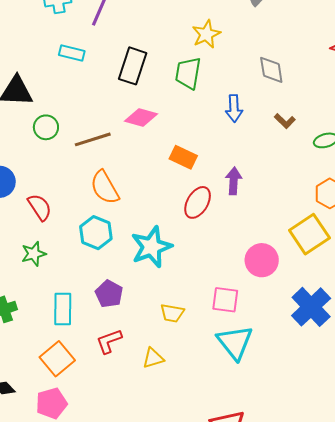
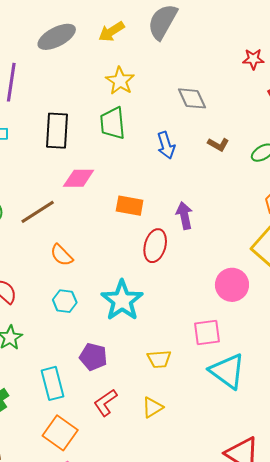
orange semicircle: (105, 187) -> (62, 255), size x0.7
cyan hexagon: (96, 233) -> (65, 301), size x0.7

